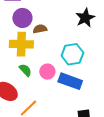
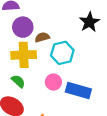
cyan hexagon: (72, 54) -> (62, 53), moved
green semicircle: (25, 70) -> (18, 81), moved

